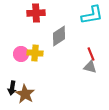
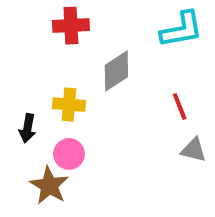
pink circle: (21, 54) -> (69, 154), moved
gray triangle: (90, 67) -> (193, 150), moved
black arrow: (12, 88) -> (27, 128), moved

